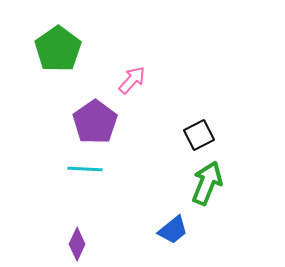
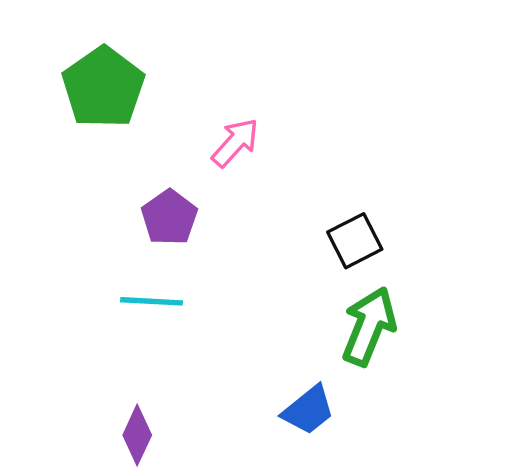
purple pentagon: (95, 122) -> (169, 217), size x0.7

